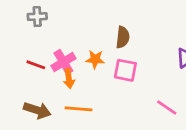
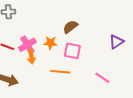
brown semicircle: (123, 37) -> (70, 27), turned -133
orange line: (79, 109) -> (60, 72), moved

